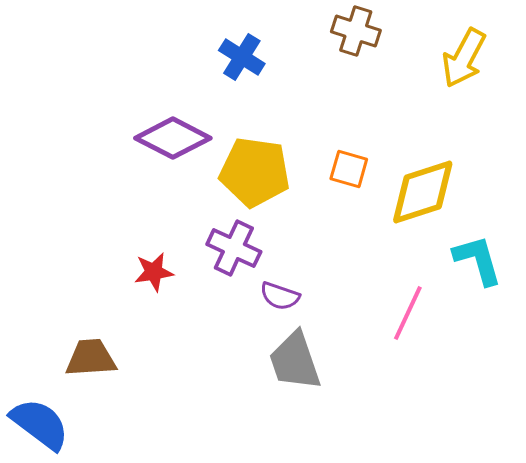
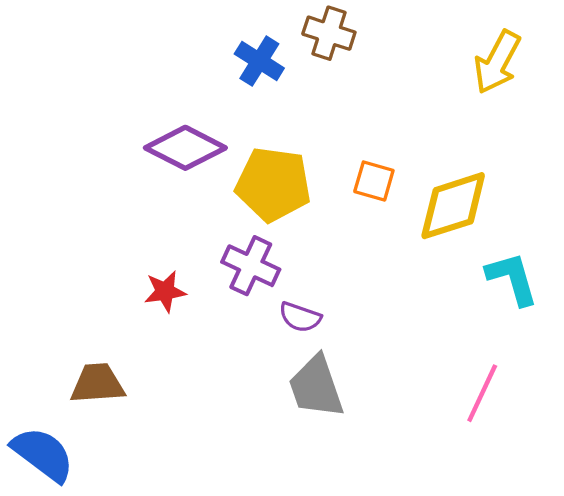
brown cross: (356, 31) -> (329, 33), moved
pink line: (408, 313) -> (482, 393), moved

